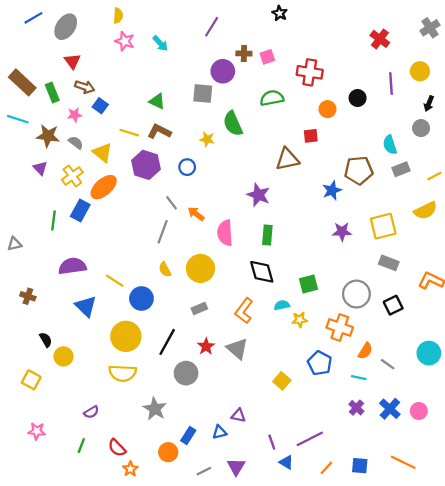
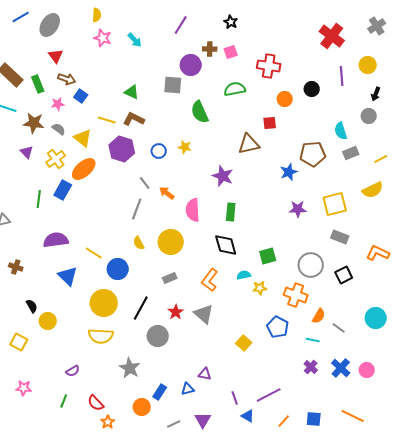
black star: (280, 13) -> (231, 22), moved
red cross: (380, 39) -> (332, 36), size x1.4
yellow star: (207, 139) -> (185, 147), moved

